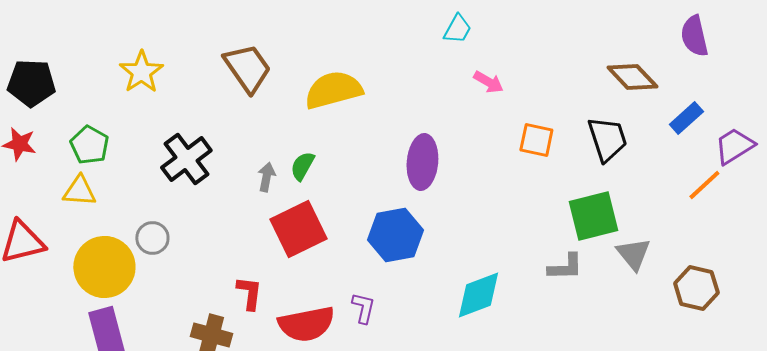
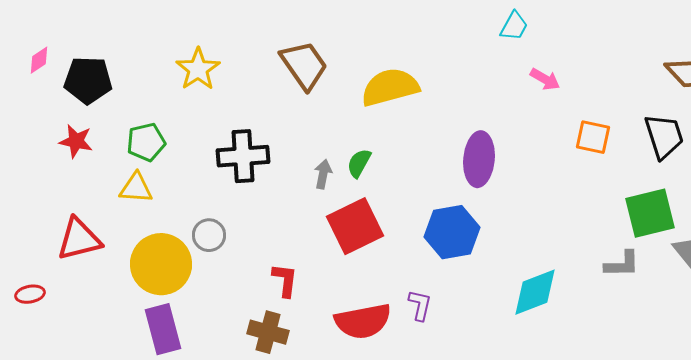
green pentagon: (89, 145) -> (146, 142), turned 30
black cross: (186, 159) -> (243, 156), turned 33
red L-shape: (249, 293) -> (285, 280), moved

